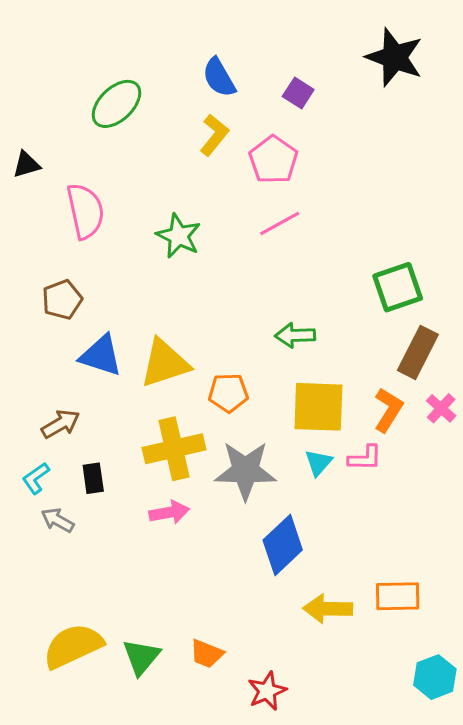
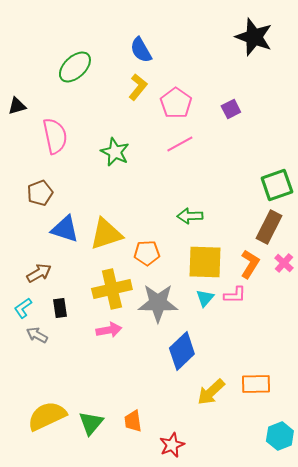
purple square: (298, 93) -> (231, 109), moved, turned 30
green square: (398, 287) -> (277, 185), moved
yellow arrow: (328, 609) -> (211, 392), turned -44
orange trapezoid: (207, 654) -> (133, 421), turned 60

